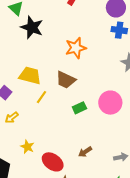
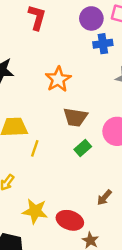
brown trapezoid: (66, 80) -> (75, 117), moved
yellow star: (27, 147) -> (35, 211), size x1.5

